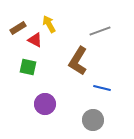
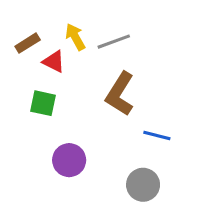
gray line: (100, 31) -> (114, 42), moved

